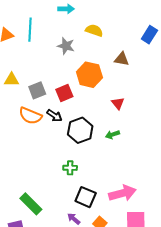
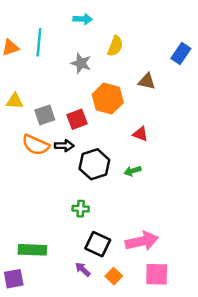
yellow semicircle: (94, 30) -> (115, 46), turned 90
red triangle: (118, 103) -> (140, 134), turned -32
black arrow: (54, 116) -> (64, 146), turned -35
green rectangle: (31, 204) -> (32, 250), turned -45

